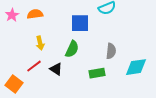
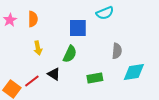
orange semicircle: (35, 14) -> (33, 19), turned 98
gray semicircle: (111, 51) -> (117, 51), moved
red line: (34, 66) -> (32, 81), moved

